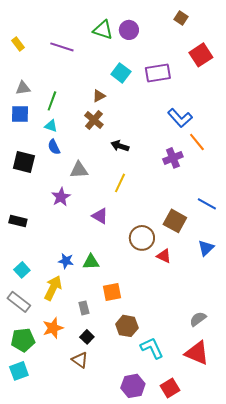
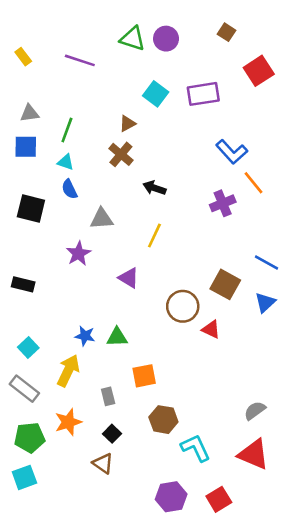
brown square: (181, 18) -> (226, 32), moved
blue triangle: (206, 248) -> (265, 302), moved

